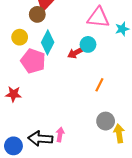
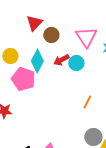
brown circle: (37, 14) -> (51, 35), moved
pink triangle: (98, 18) -> (86, 37), turned 50
red arrow: (76, 53) -> (61, 60), moved

